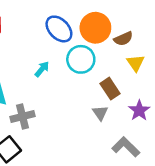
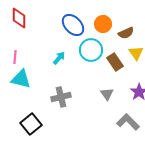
orange circle: (95, 28) -> (103, 24), size x0.7
brown rectangle: (110, 89) -> (115, 62), moved
gray cross: (22, 116) -> (61, 97), moved

